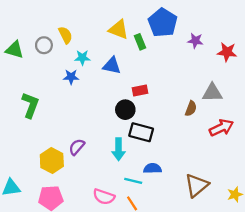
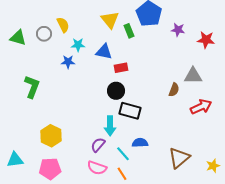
yellow triangle: (119, 29) -> (110, 20), turned 30
red rectangle: (140, 90) -> (121, 68), moved
purple semicircle: (77, 147) -> (98, 145), moved
cyan line: (133, 181) -> (123, 154), turned 35

